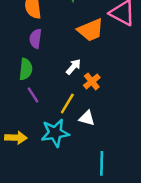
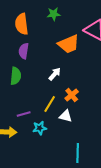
orange cross: (92, 81) -> (72, 95), moved
purple line: (33, 95) -> (24, 114), moved, turned -72
cyan star: (55, 133) -> (40, 128), size x0.6

